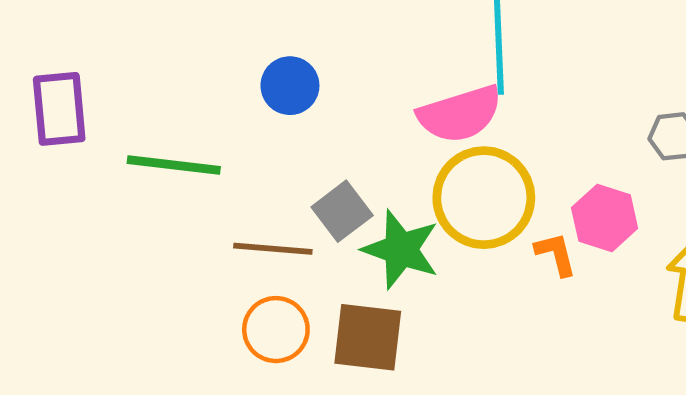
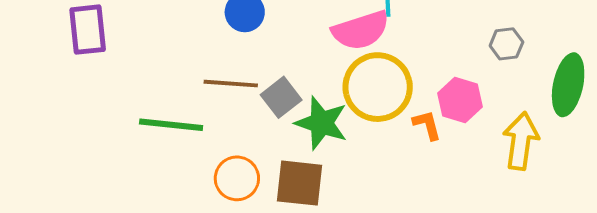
green line: (174, 165) -> (171, 125), moved
brown line: (273, 249) -> (231, 84), moved

